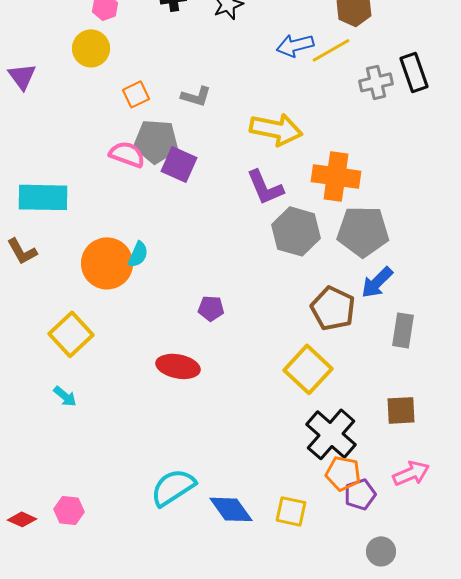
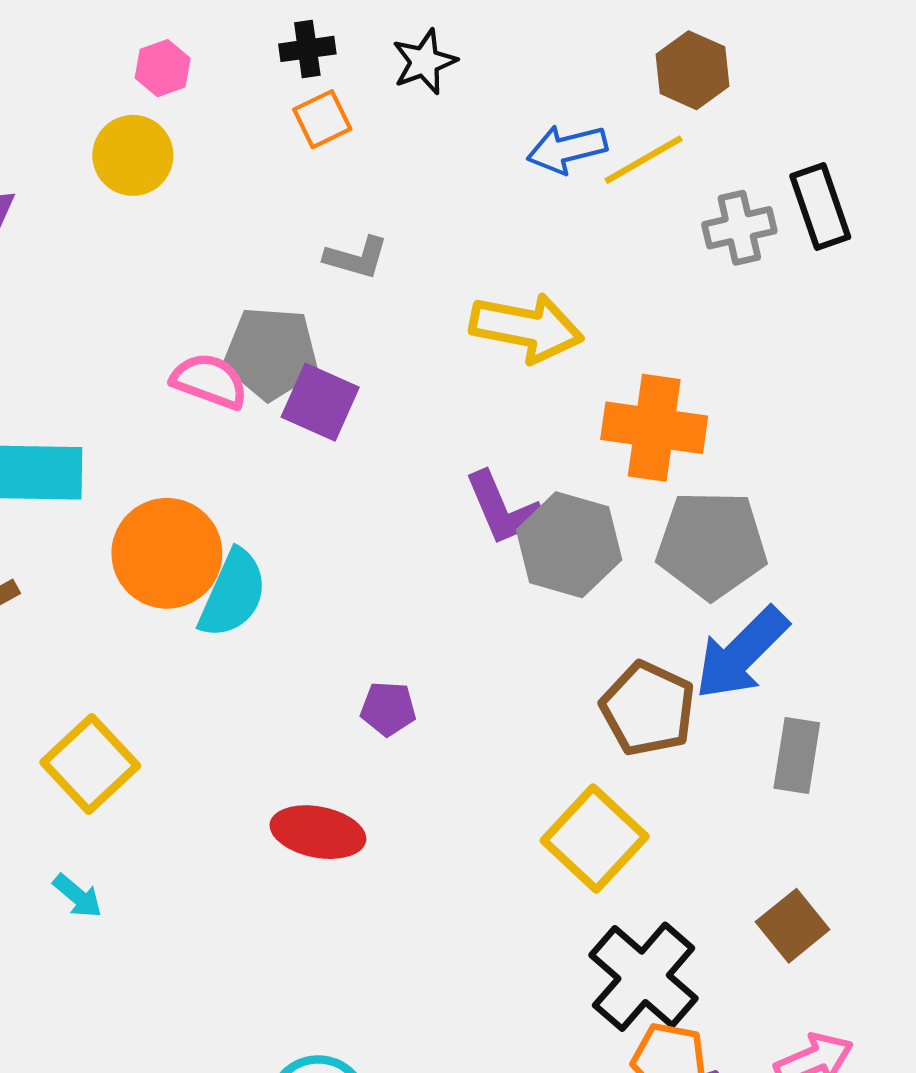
orange square: (136, 94) -> (322, 119), moved
purple L-shape: (265, 187) -> (503, 509), moved
cyan semicircle: (138, 254) -> (233, 594), size x1.6
orange circle: (107, 263) -> (167, 553), moved
blue arrow: (377, 282) -> (741, 653), size x1.4
brown square: (401, 410) -> (793, 926), turned -36

